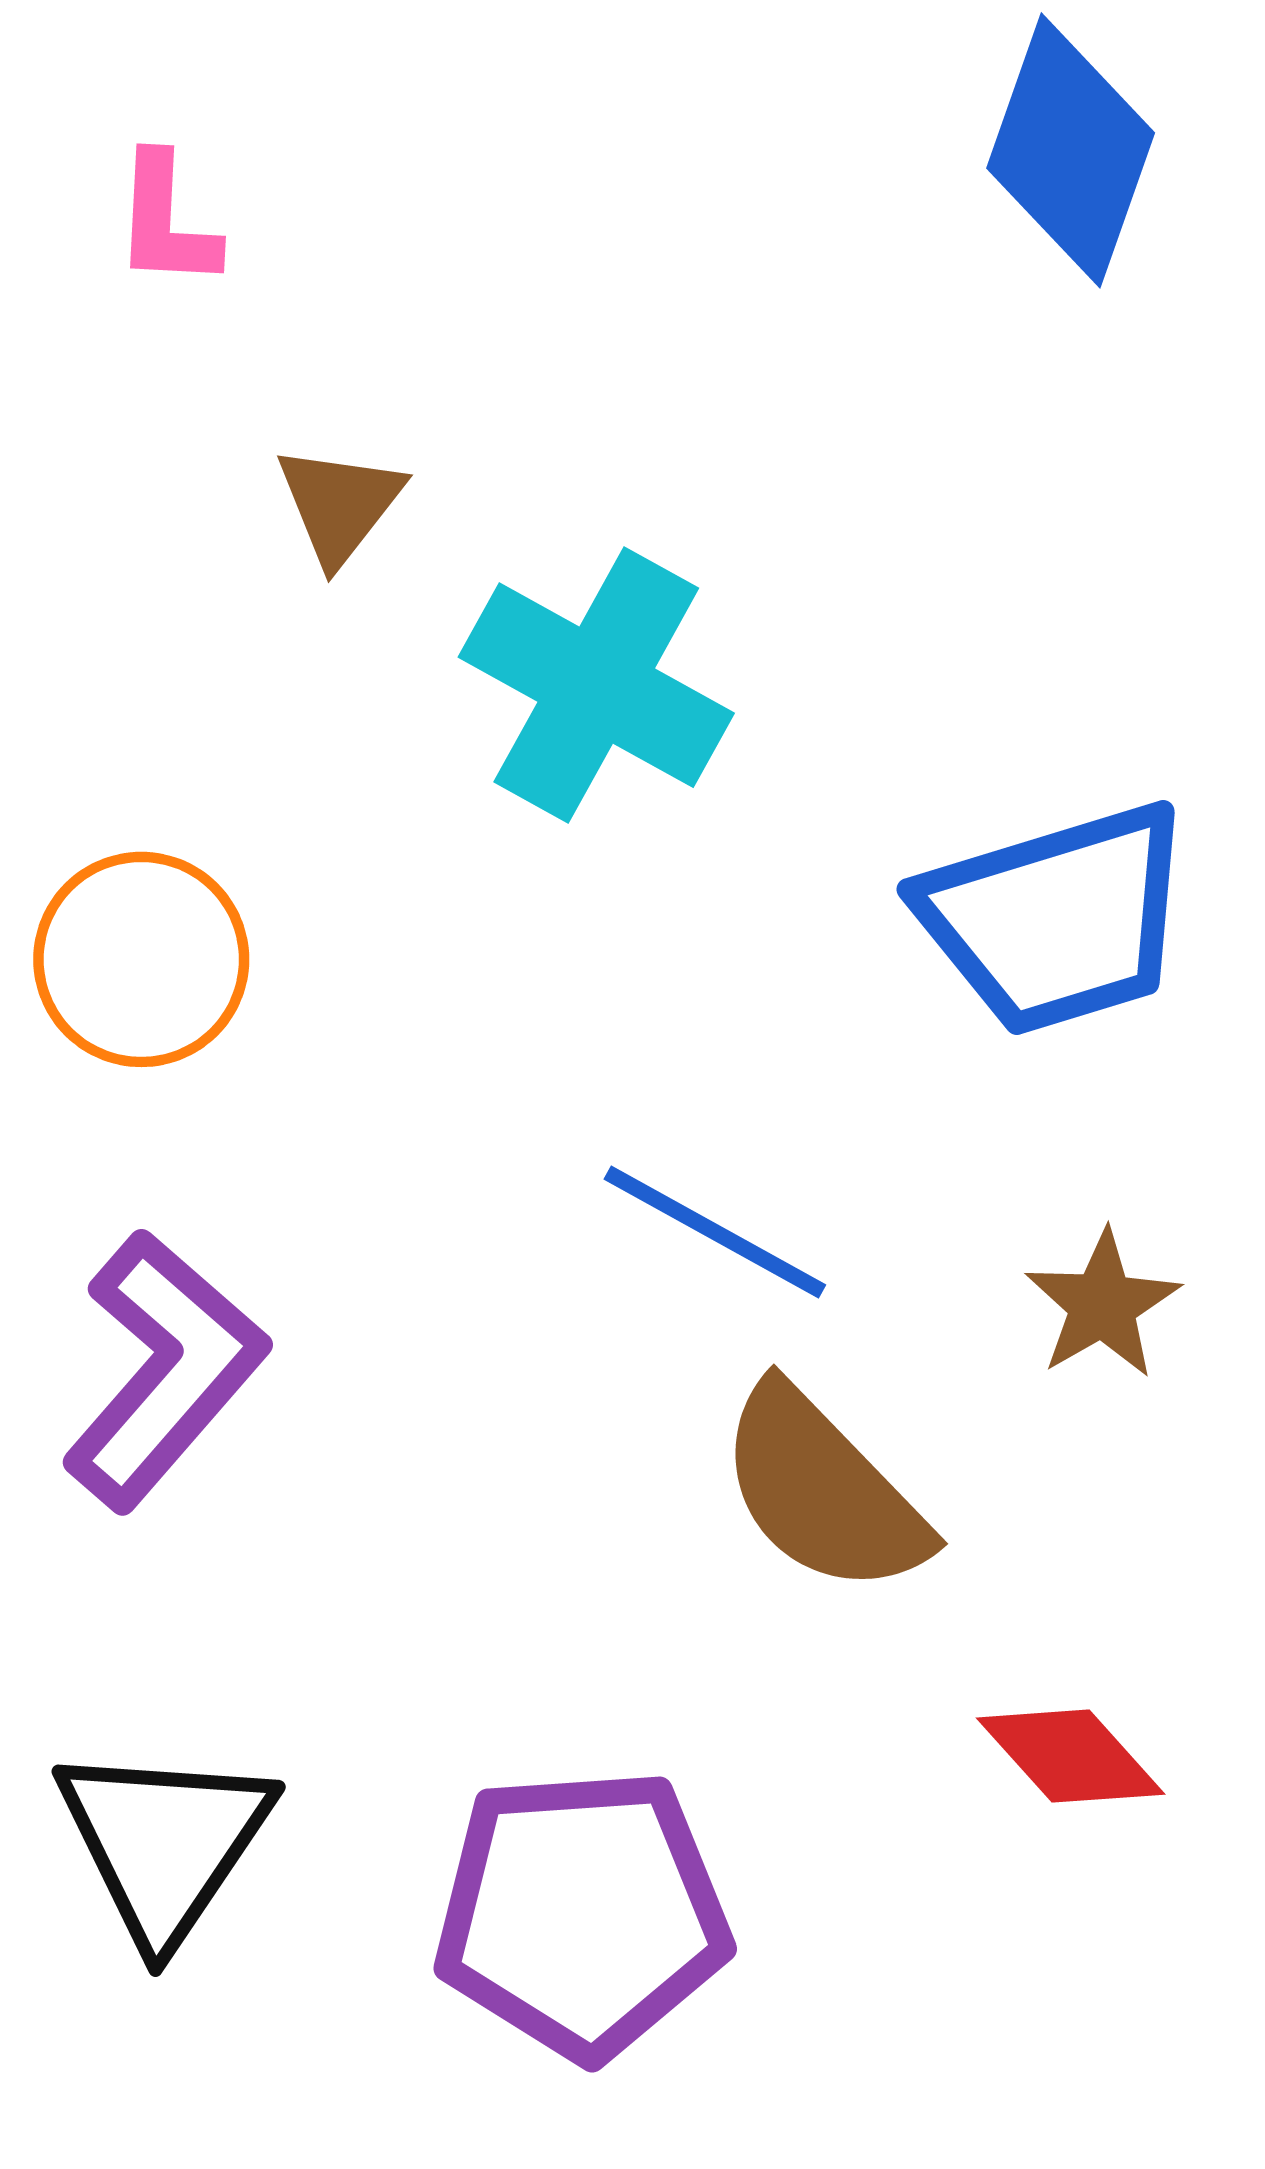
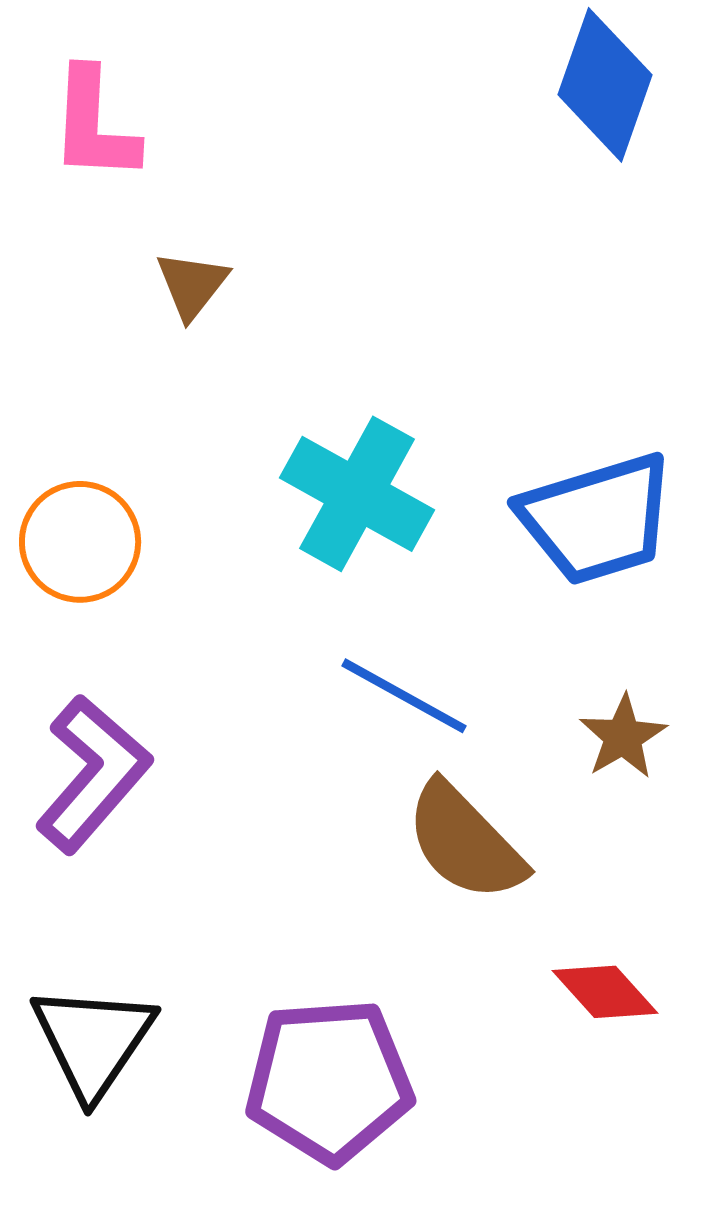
pink L-shape: (166, 221) -> (94, 125), size x1.5
cyan cross: (596, 685) -> (357, 494), moved

